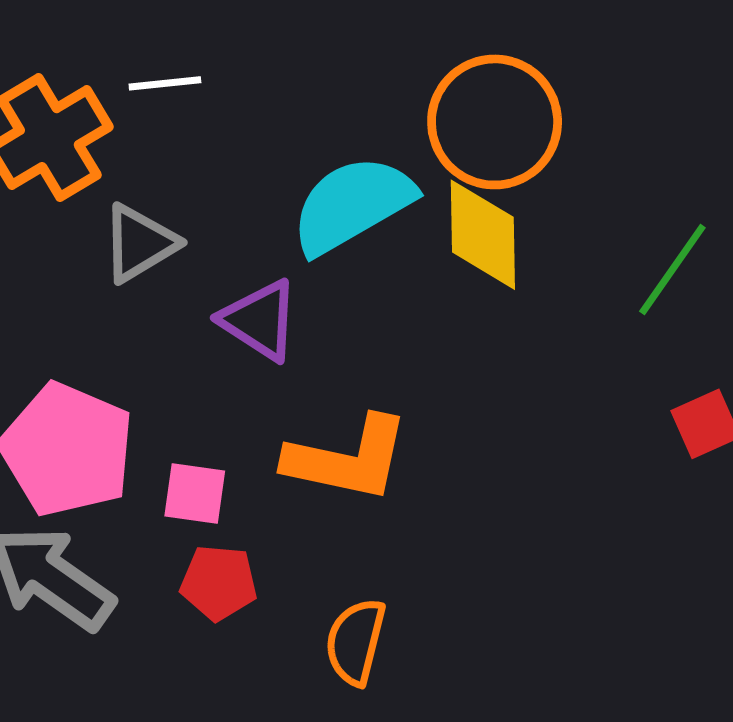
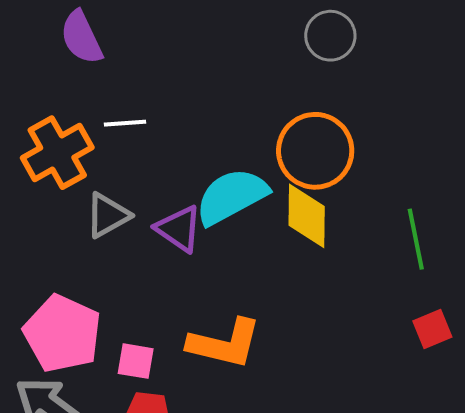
green line: (672, 270) -> (416, 239), turned -48
purple triangle: (260, 320) -> (179, 229), moved

